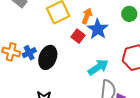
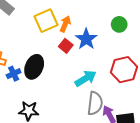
orange arrow: (87, 16) -> (65, 24), moved
blue cross: (29, 53) -> (14, 74), moved

